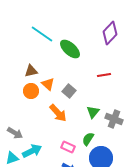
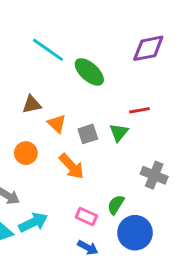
purple diamond: (110, 33) -> (148, 48), turned 35
orange circle: (31, 91) -> (26, 153), moved
gray square: (69, 91) -> (88, 134), turned 32
green triangle: (93, 112) -> (119, 132), moved

